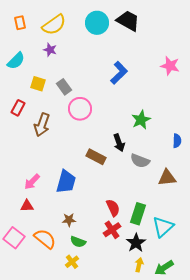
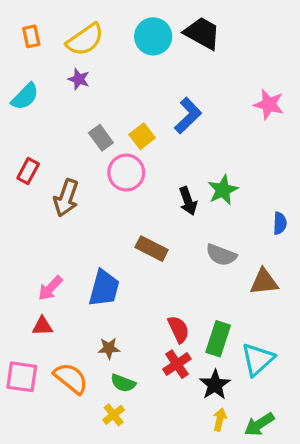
yellow square: (38, 84) -> (142, 136), moved, turned 35
black arrow: (119, 143) -> (188, 201), moved
pink square: (14, 238) -> (22, 377), turned -30

